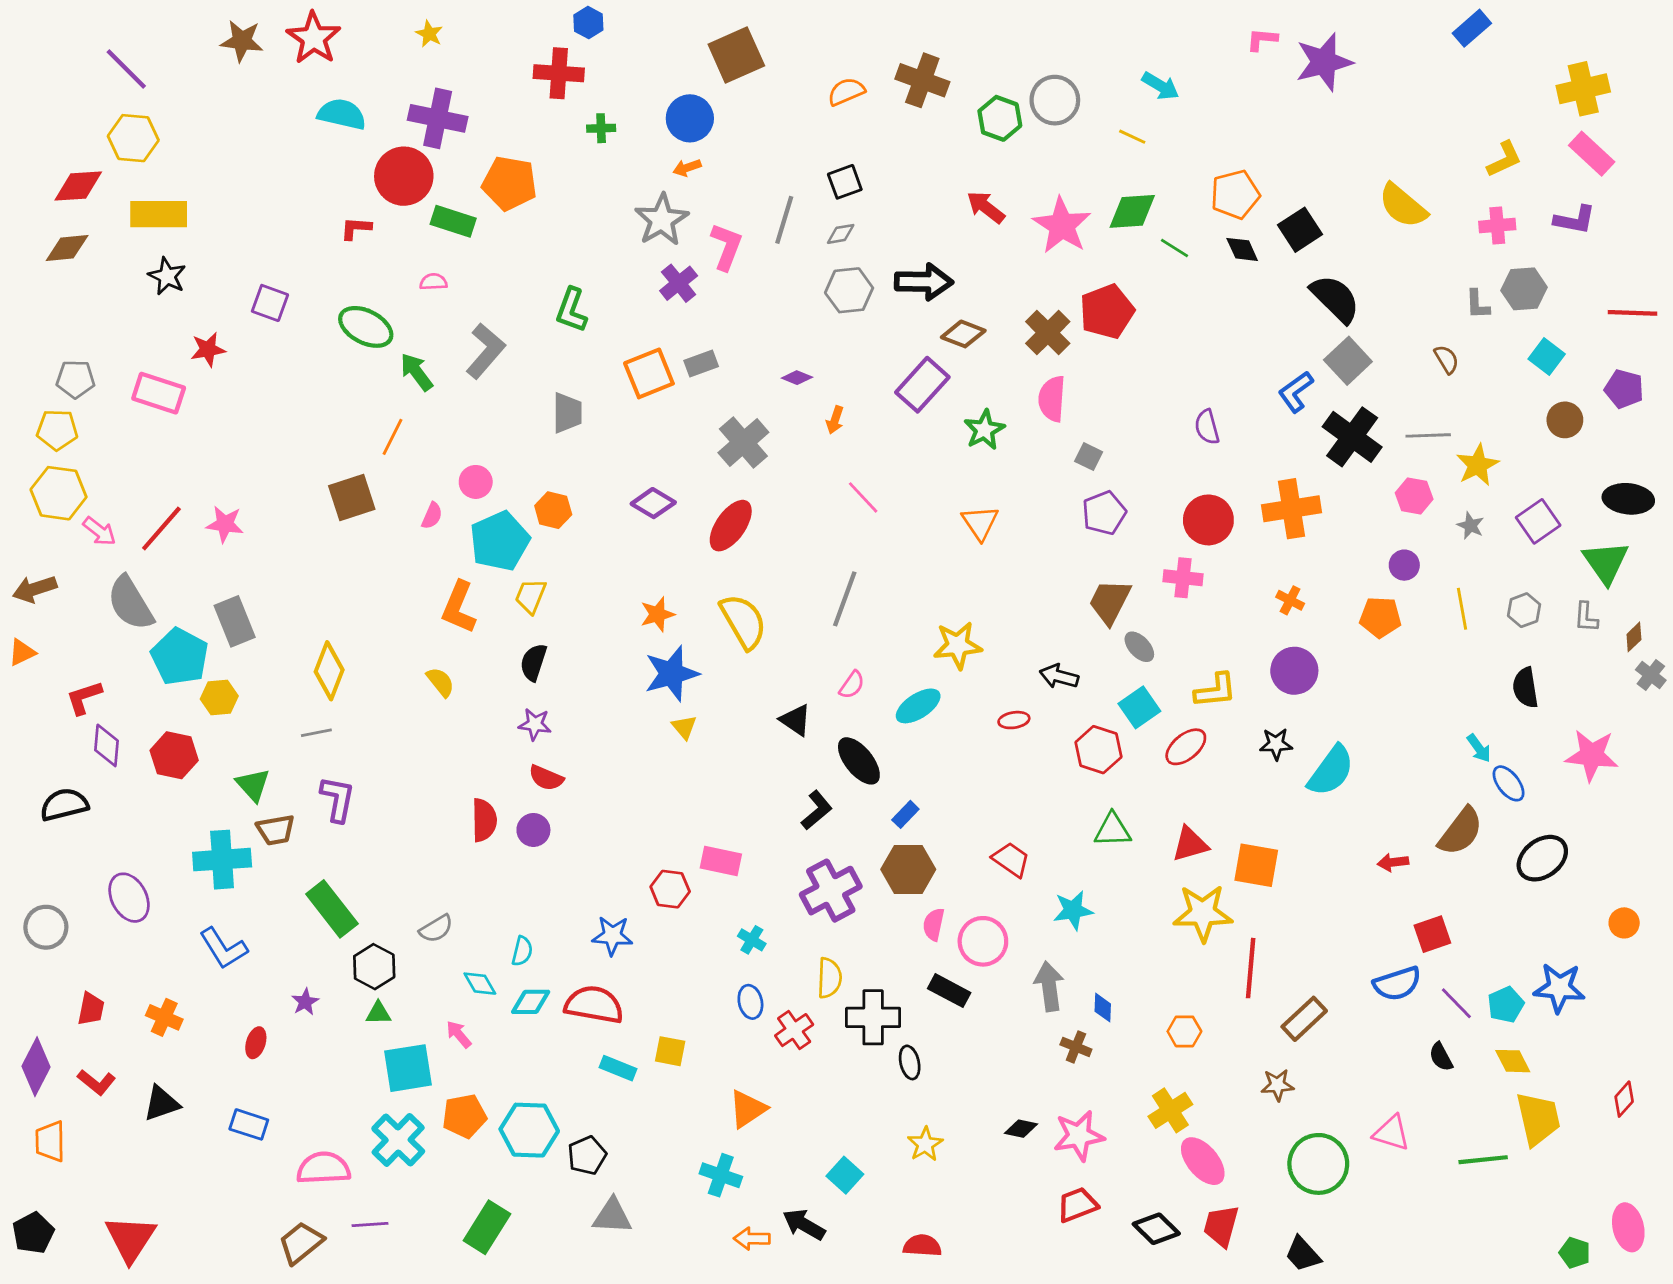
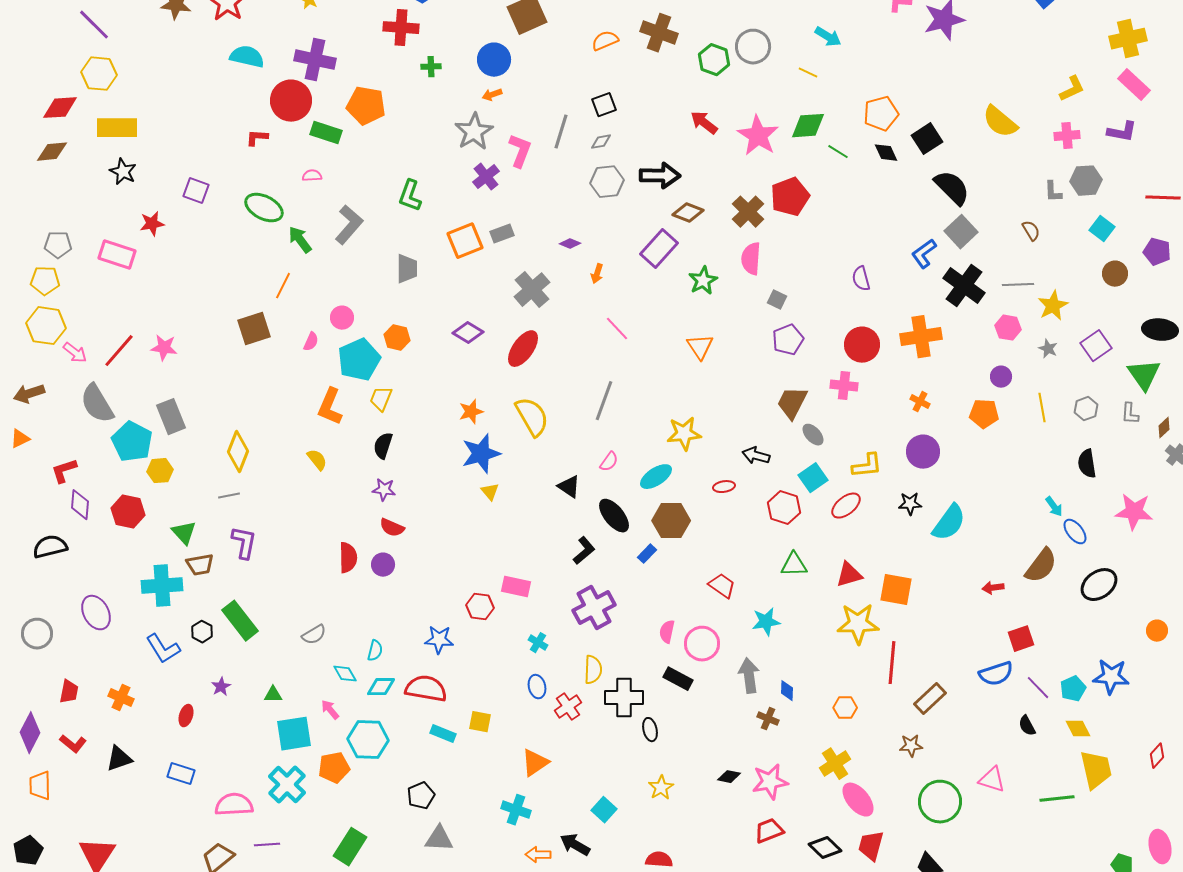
brown hexagon: (908, 869) -> (671, 521), moved
black hexagon: (374, 967) -> (202, 632), moved, size x0.7
cyan hexagon: (529, 1130) -> (368, 740), moved

